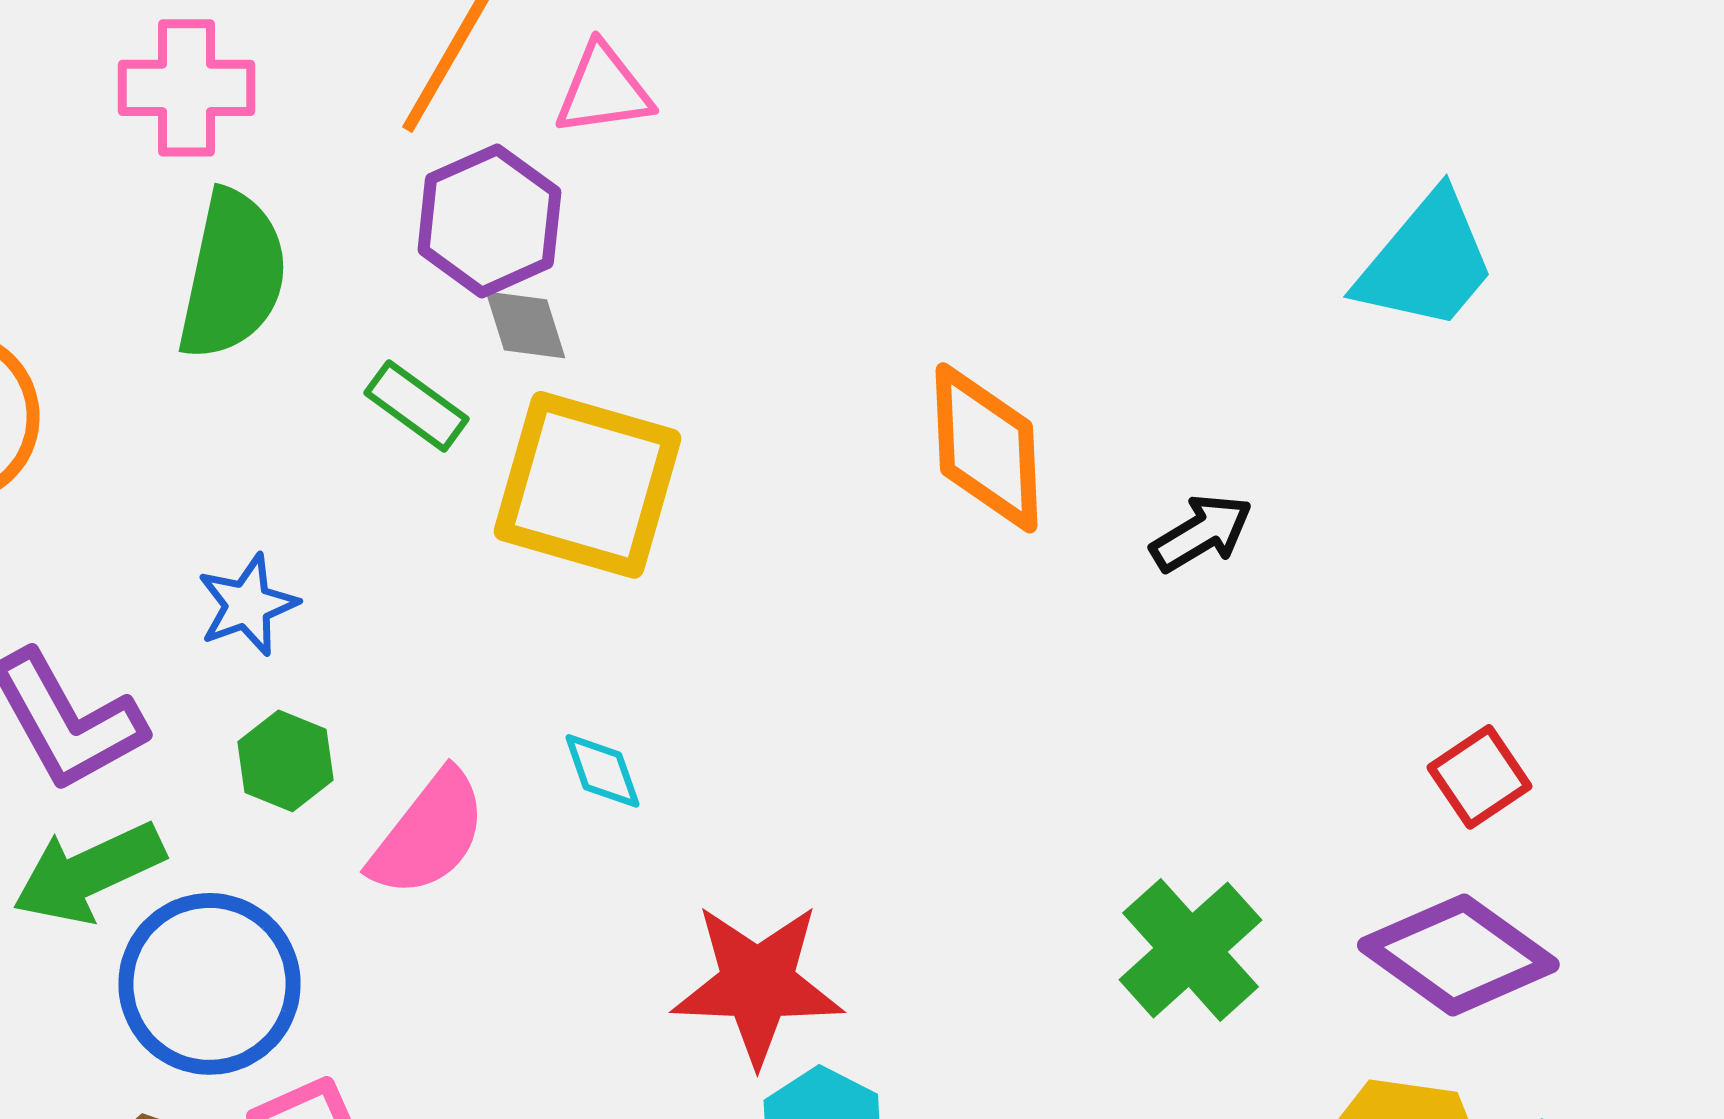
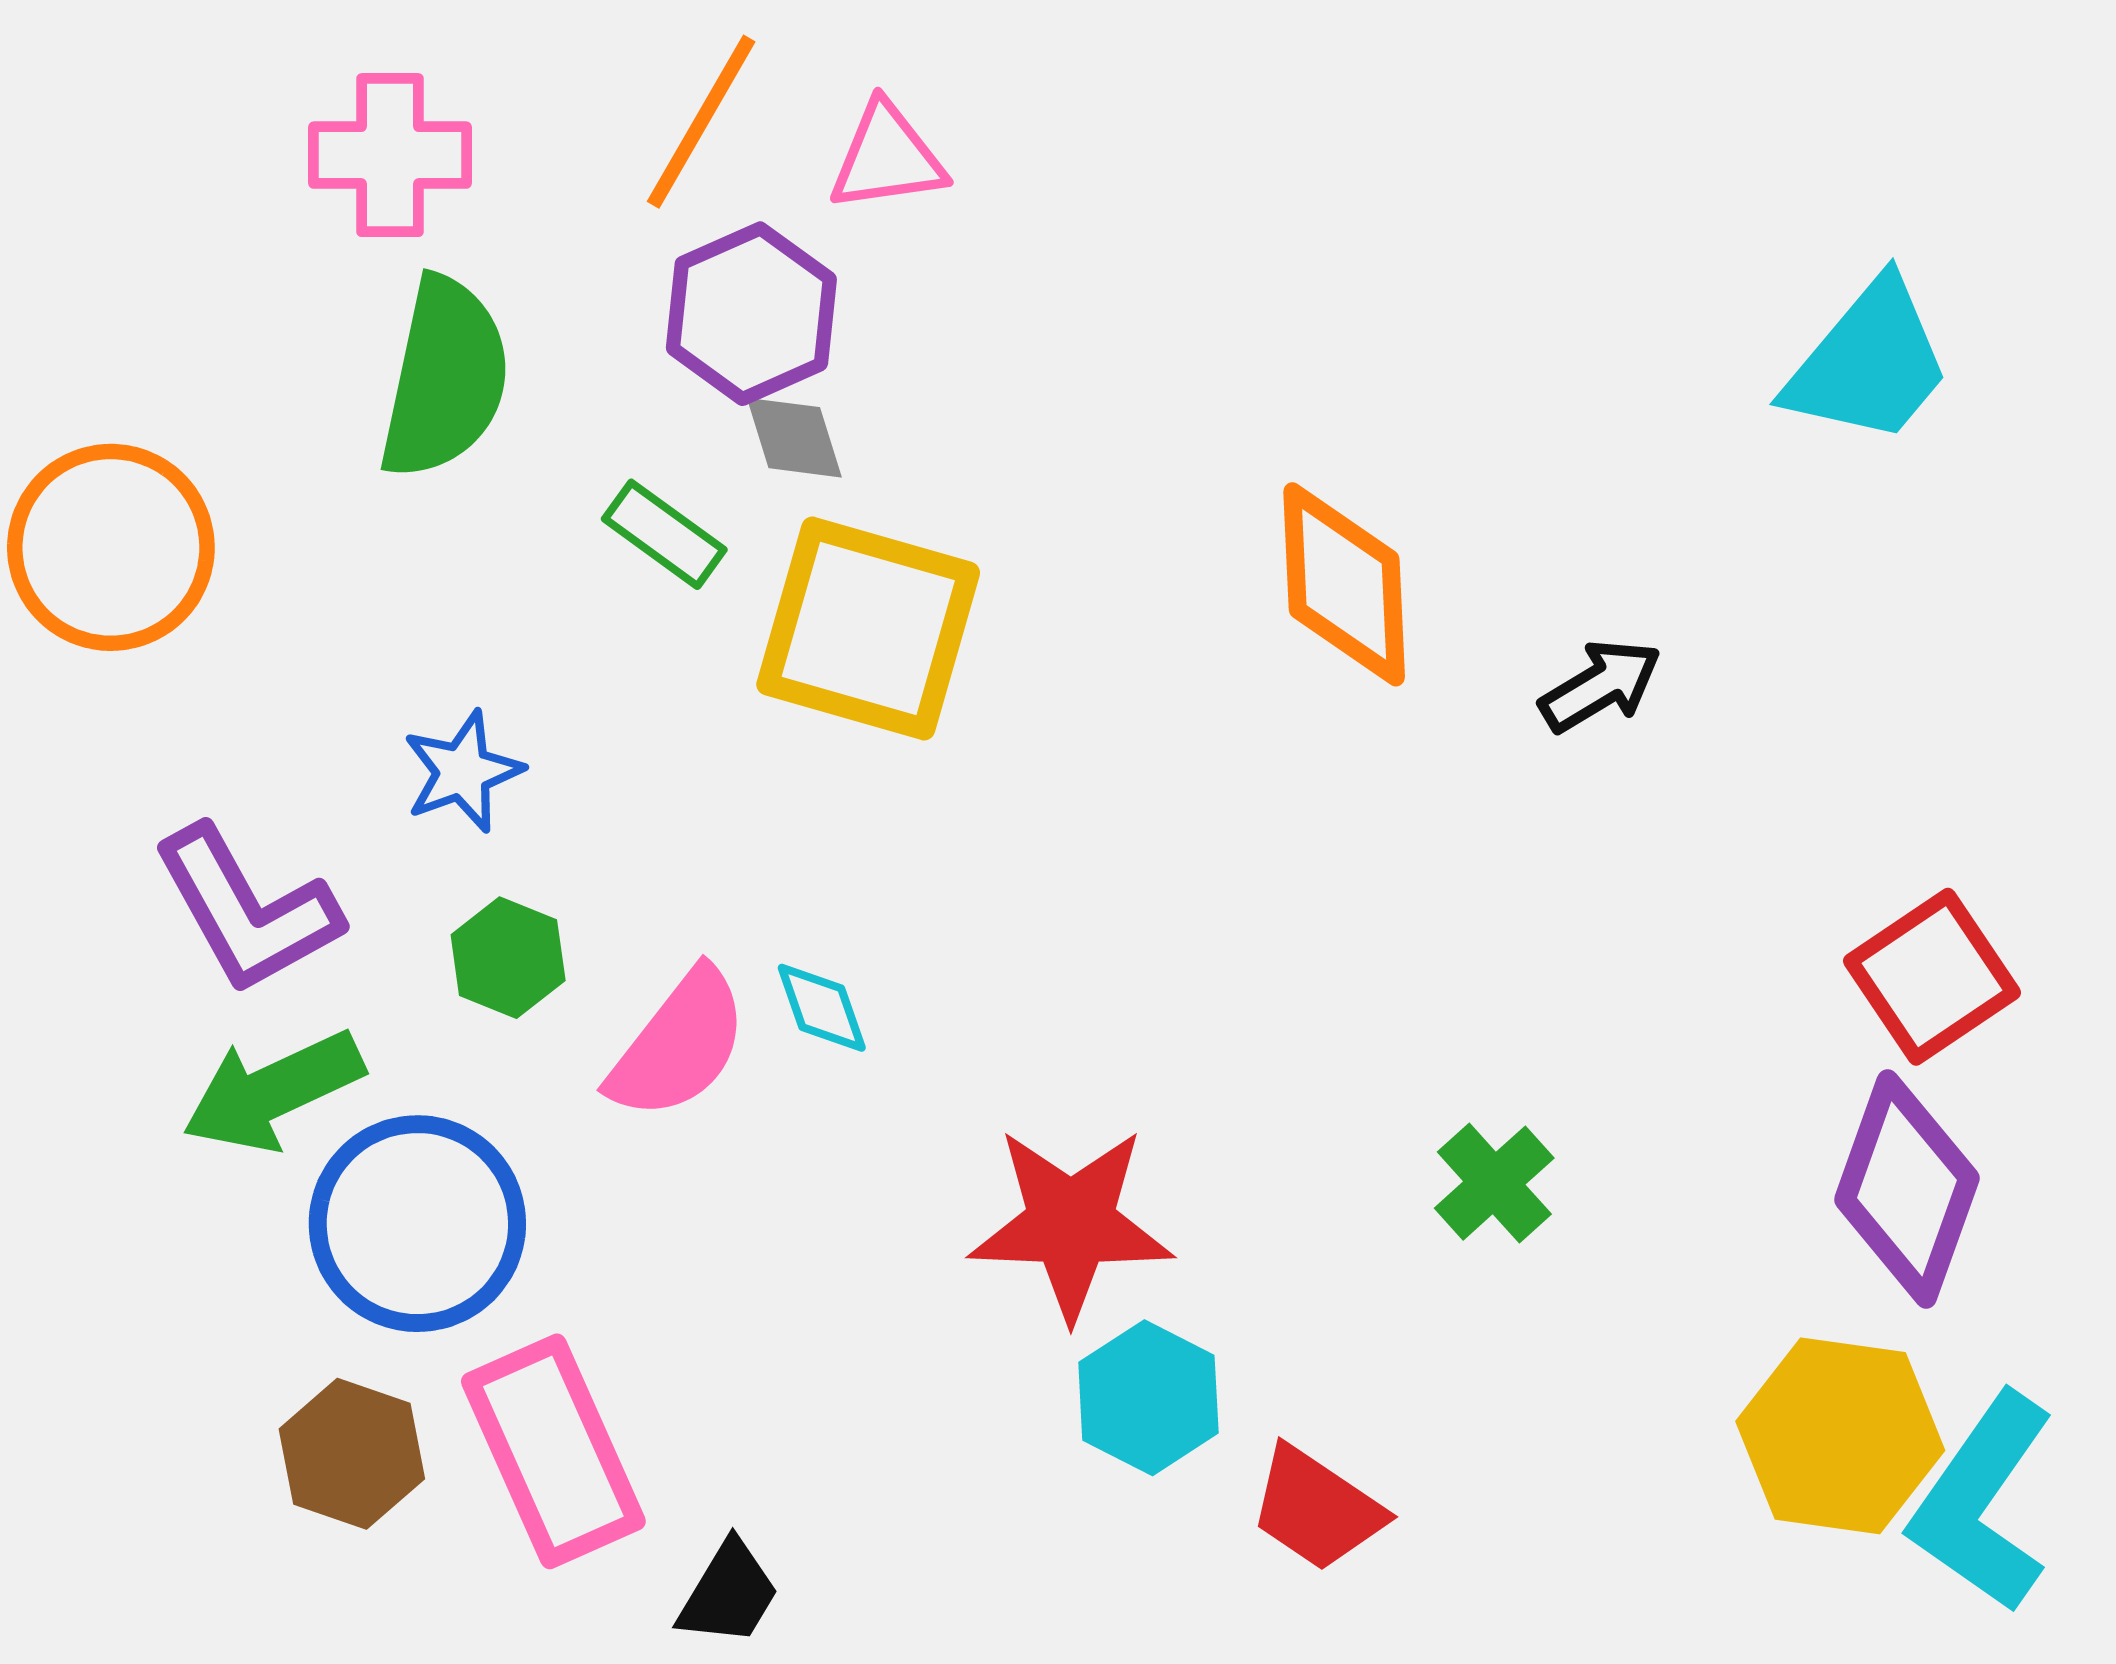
cyan diamond: (602, 771) -> (822, 1008), moved
red square: (1479, 777) -> (1932, 977), size x1.4
green cross: (1190, 950) -> (1494, 1183), moved, size x0.7
purple diamond: (1458, 955) -> (1907, 1189), turned 74

